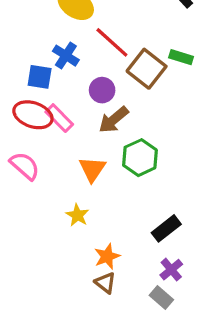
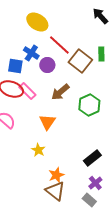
green rectangle: (181, 57) -> (101, 54), turned 72
purple circle: (102, 90) -> (47, 65), moved
green hexagon: (140, 158) -> (89, 105), moved
brown triangle: (105, 283) -> (55, 191), size x1.5

